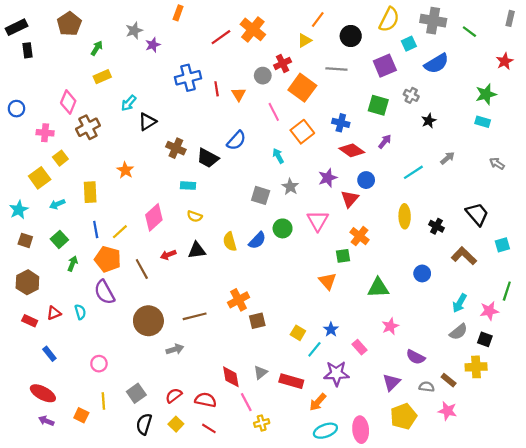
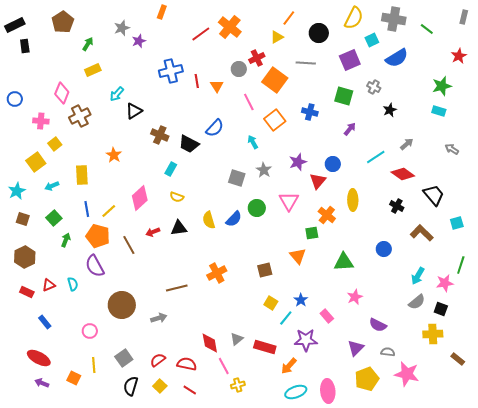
red diamond: (352, 150) -> (403, 174), moved
cyan rectangle: (188, 186) -> (171, 169), turned -64
yellow ellipse: (405, 216) -> (353, 200), moved
brown circle: (148, 321) -> (122, 305), moved
brown square: (257, 321) -> (265, 270), moved
brown rectangle: (449, 380) -> (458, 359), moved
pink star: (447, 411) -> (407, 374), size x1.4

